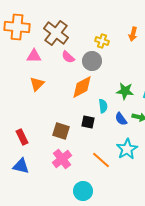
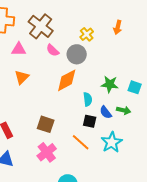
yellow cross: (102, 41) -> (87, 34), turned 32
black square: (88, 122) -> (90, 121), moved
orange line: (101, 160) -> (81, 142), moved

